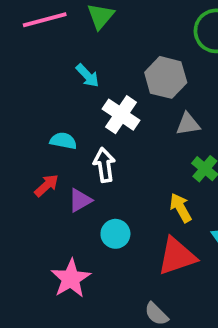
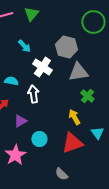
gray triangle: (188, 124) -> (78, 72), size x1.5
purple triangle: (80, 200) -> (20, 121), moved
cyan circle: (115, 234) -> (39, 139), moved

